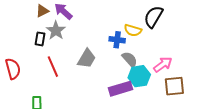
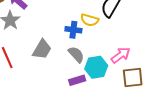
gray semicircle: (130, 59) -> (76, 54), moved
purple rectangle: (120, 89) -> (77, 80), size x0.7

